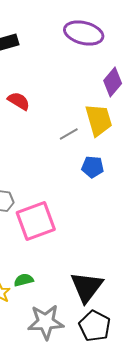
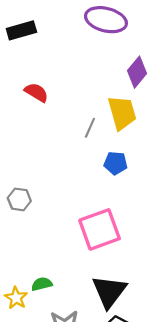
gray line: (69, 134) -> (90, 128), turned -36
pink square: (36, 221) -> (100, 229), moved

